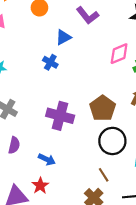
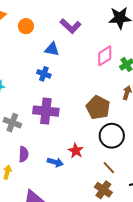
blue triangle: (63, 37) -> (52, 49), turned 49
purple cross: (60, 116) -> (46, 111), moved
red star: (40, 186) -> (76, 151), moved

